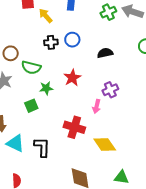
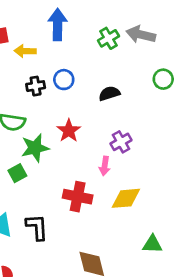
yellow arrow: (46, 16) -> (25, 51), turned -42
green star: (46, 88) -> (35, 148), size x1.5
yellow diamond: (105, 144) -> (126, 198), moved, turned -55
green triangle: (121, 177) -> (152, 244), moved

